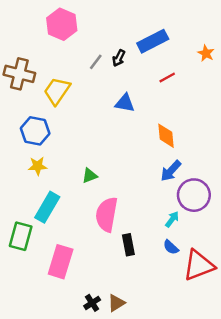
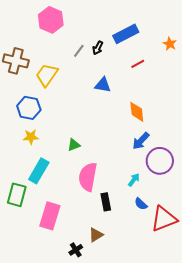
cyan arrow: (172, 219) -> (134, 180), moved
brown triangle: (116, 303) -> (96, 235), moved

